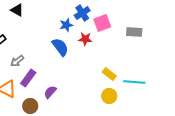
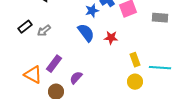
red star: (85, 39) -> (111, 38), moved
gray arrow: (17, 61) -> (44, 31), moved
yellow rectangle: (109, 74) -> (135, 60), turned 32

